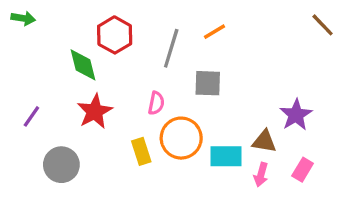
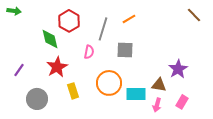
pink semicircle: (156, 103) -> (89, 52), moved
yellow rectangle: (141, 151) -> (73, 91), moved

